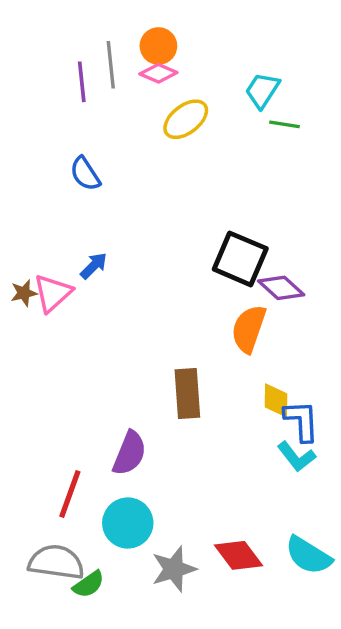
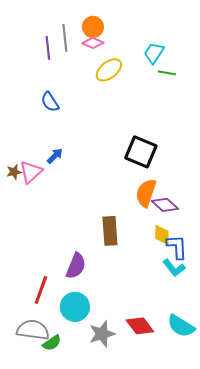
purple diamond: (281, 288) -> (165, 205), moved

